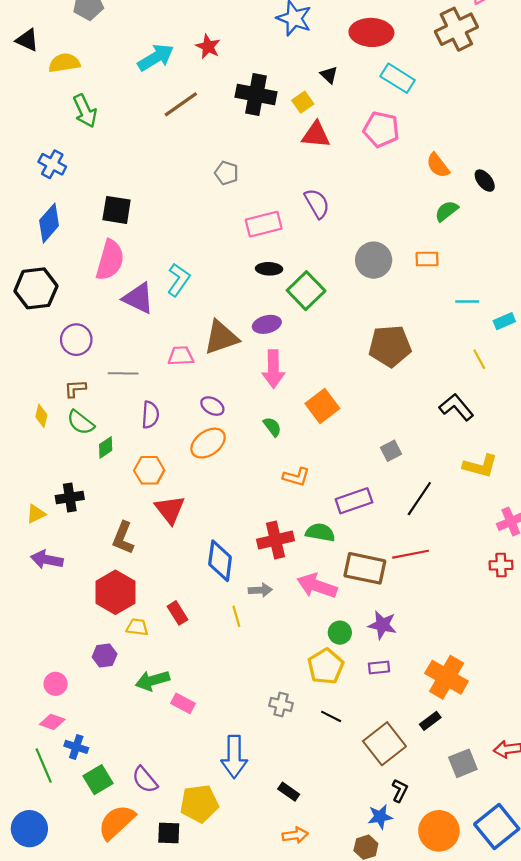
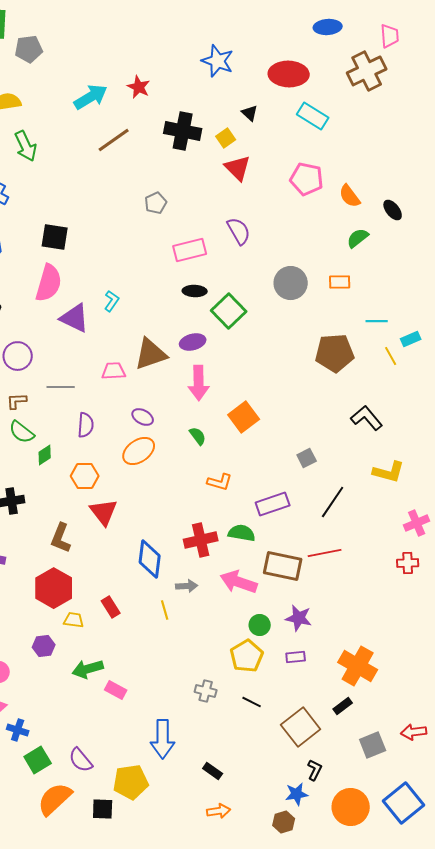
pink pentagon: (381, 129) -> (307, 179), moved
red triangle: (316, 135) -> (238, 168), turned 40
gray pentagon: (227, 173) -> (156, 203), turned 30
cyan L-shape: (179, 280) -> (112, 301), size x0.7
brown pentagon: (390, 346) -> (335, 353), moved
yellow line: (479, 359) -> (391, 356), moved

